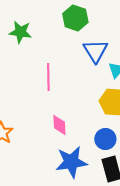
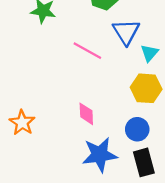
pink line: (48, 77) -> (87, 51), moved, turned -60

